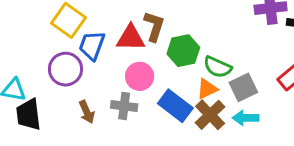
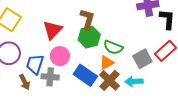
brown L-shape: (154, 26) -> (87, 19), moved
red triangle: (131, 38) -> (53, 30), turned -45
blue trapezoid: (92, 45) -> (35, 64), moved
gray square: (243, 87) -> (142, 59), moved

